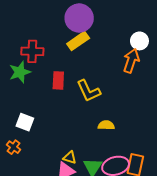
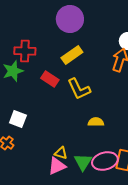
yellow rectangle: (78, 41) -> (72, 55), moved
red rectangle: (58, 80) -> (50, 79), turned -60

